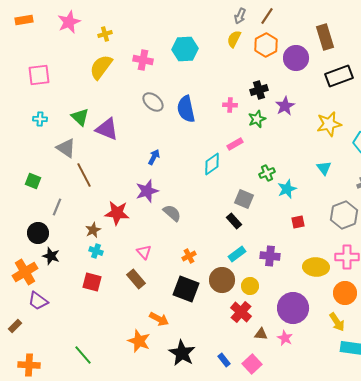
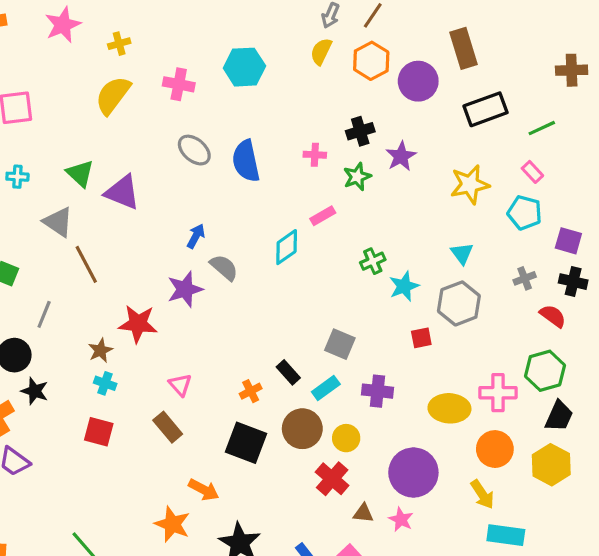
gray square: (244, 199) -> (340, 344), moved
gray semicircle: (172, 213) -> (224, 267), moved
gray hexagon: (344, 215) -> (459, 303), moved
black rectangle: (234, 221) -> (288, 372), moved

